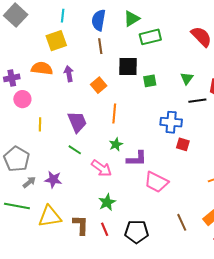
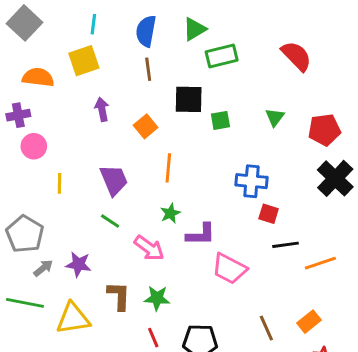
orange semicircle: (42, 68) -> (38, 77), moved
black line: (197, 101) -> (286, 245), moved
green star: (107, 202) -> (157, 298), turned 30
brown L-shape: (81, 225) -> (119, 296), moved

